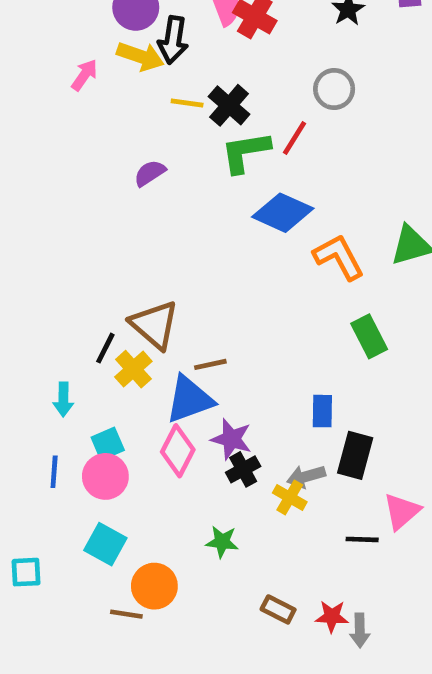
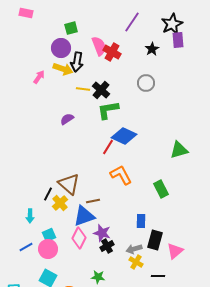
red line: (294, 138) -> (108, 147), moved
orange L-shape: (339, 257) -> (121, 175), moved
blue line: (54, 472) -> (26, 247), turned 56
yellow cross: (290, 497) -> (136, 262), moved
pink triangle: (402, 511) -> (175, 251), moved

